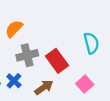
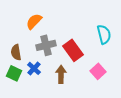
brown arrow: (44, 87) -> (61, 74), turned -54

